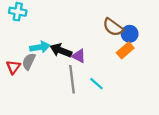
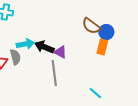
orange rectangle: (125, 50) -> (102, 47), turned -35
gray semicircle: (29, 62) -> (15, 57), turned 140
cyan line: (96, 84) -> (95, 93), moved

